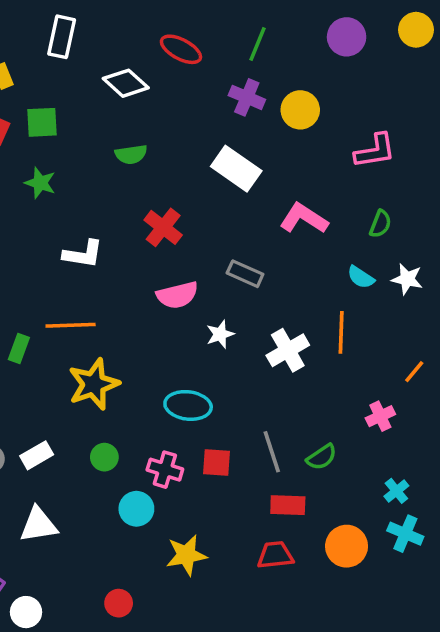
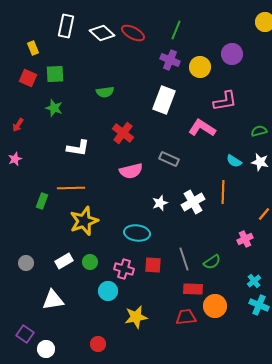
purple circle: (347, 37) -> (232, 54), moved
white diamond: (126, 83) -> (102, 33), moved
pink L-shape: (375, 151) -> (225, 101), moved
white rectangle: (236, 169) -> (164, 100), turned 76
green semicircle: (380, 224) -> (259, 131), moved, turned -126
white star: (220, 334) -> (160, 203), moved
white rectangle: (37, 455) -> (64, 261), moved
orange circle: (347, 546) -> (215, 306), moved

